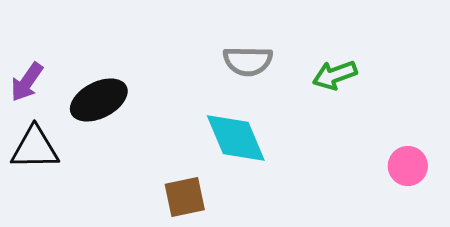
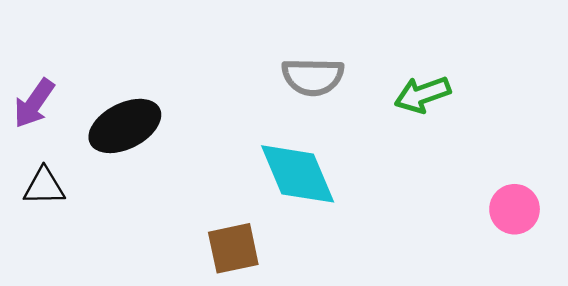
black triangle: (35, 148) -> (44, 187), size x0.7

